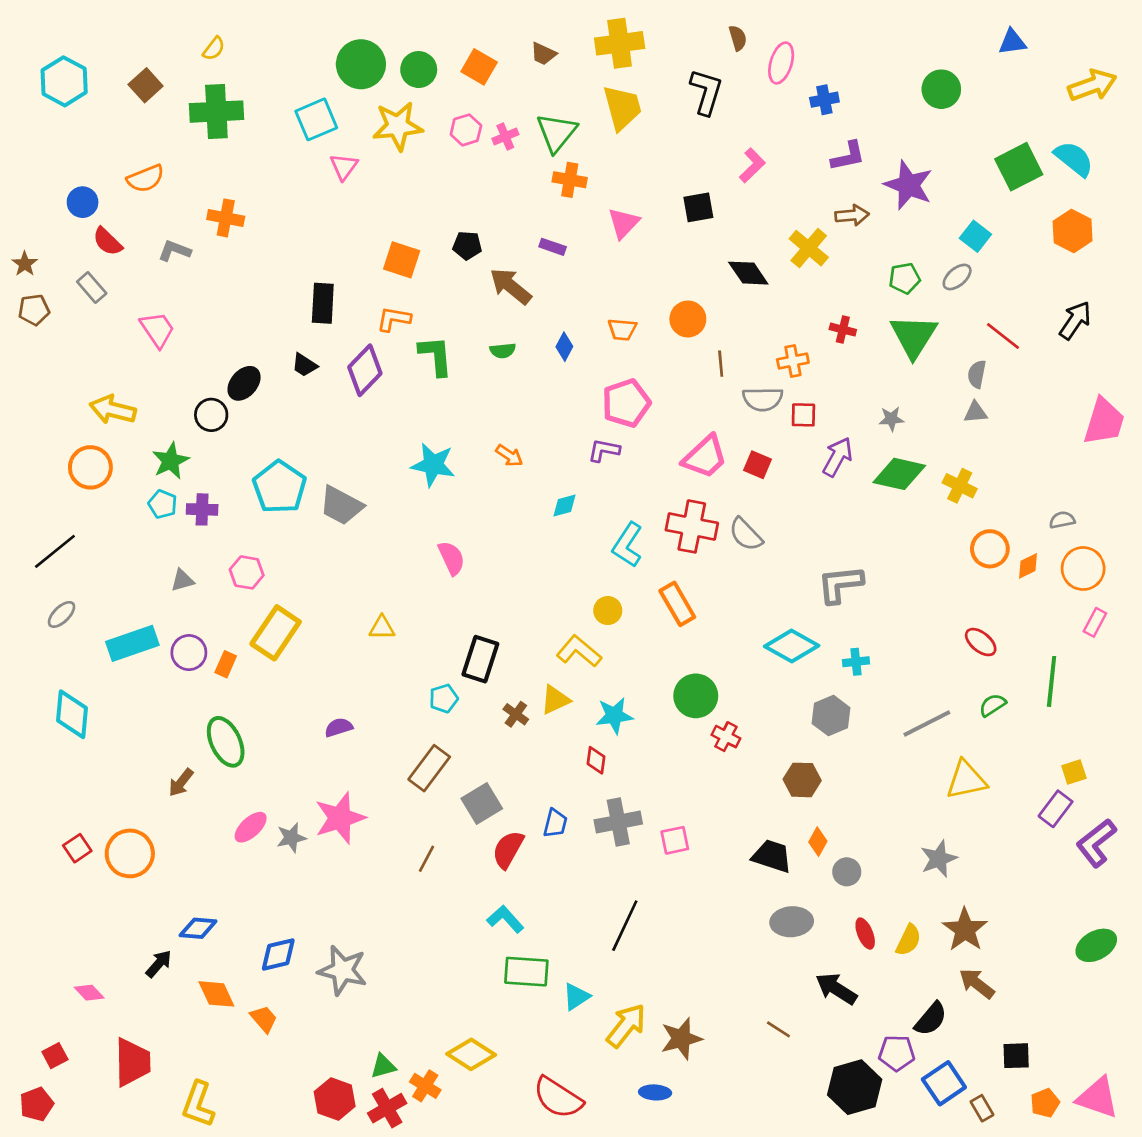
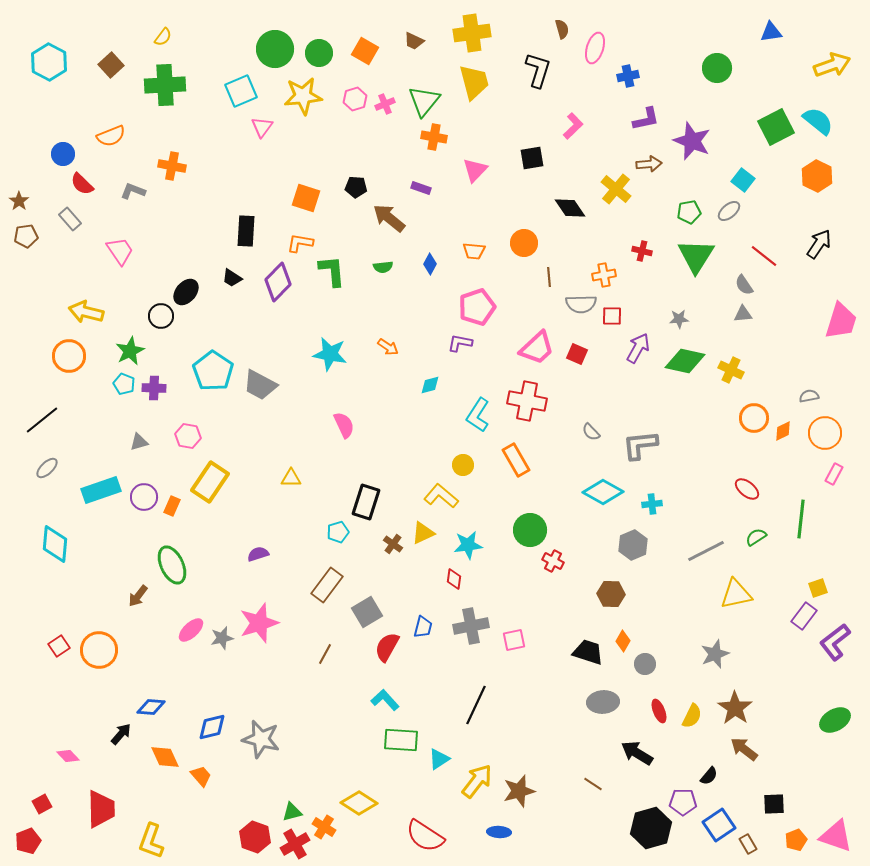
gray semicircle: (977, 374) -> (744, 285), turned -45
gray semicircle: (746, 534) -> (591, 432), moved, size x0.7
black semicircle: (931, 1019) -> (709, 776), size x0.7

